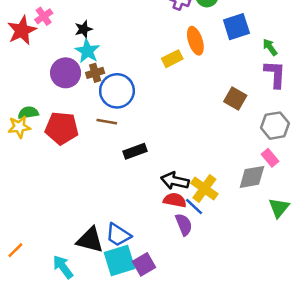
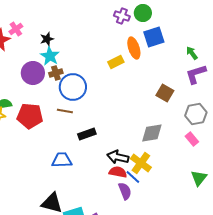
blue square: (236, 27) -> (154, 37), moved
purple L-shape: (275, 74) -> (196, 74), turned -110
gray diamond: (252, 177) -> (152, 133), moved
blue trapezoid: (118, 235) -> (62, 160), moved, turned 145

